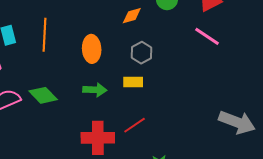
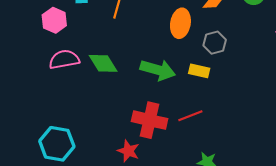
orange ellipse: (92, 49) -> (180, 23), moved
green arrow: (95, 90) -> (158, 70), size x1.4

